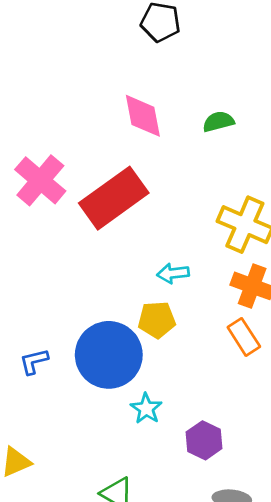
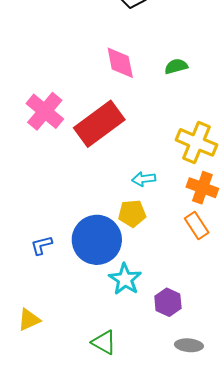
cyan star: (146, 409) -> (125, 279), size x1.4

